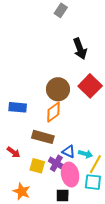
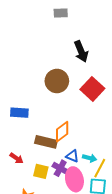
gray rectangle: (61, 10) -> (61, 13), turned 56
brown circle: (58, 89) -> (57, 81), moved
orange diamond: (53, 112) -> (62, 132), moved

